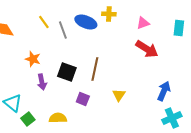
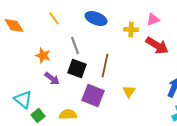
yellow cross: (109, 14) -> (131, 29), moved
gray line: (63, 30) -> (75, 45), moved
purple arrow: (42, 82) -> (52, 78), turned -42
purple square: (83, 99) -> (93, 95), size x1.6

